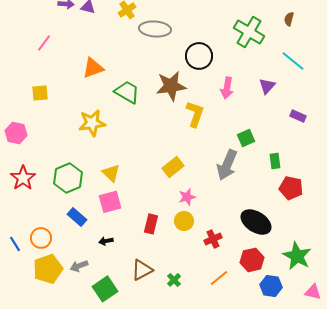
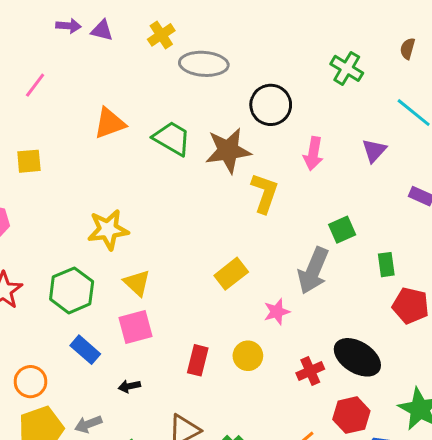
green cross: (249, 32) -> (347, 68), size x0.7
green trapezoid: (127, 92) -> (172, 138), moved
yellow star: (92, 123) -> (108, 230), moved
pink star: (187, 197) -> (277, 312), moved
red cross: (213, 239) -> (310, 371), moved

